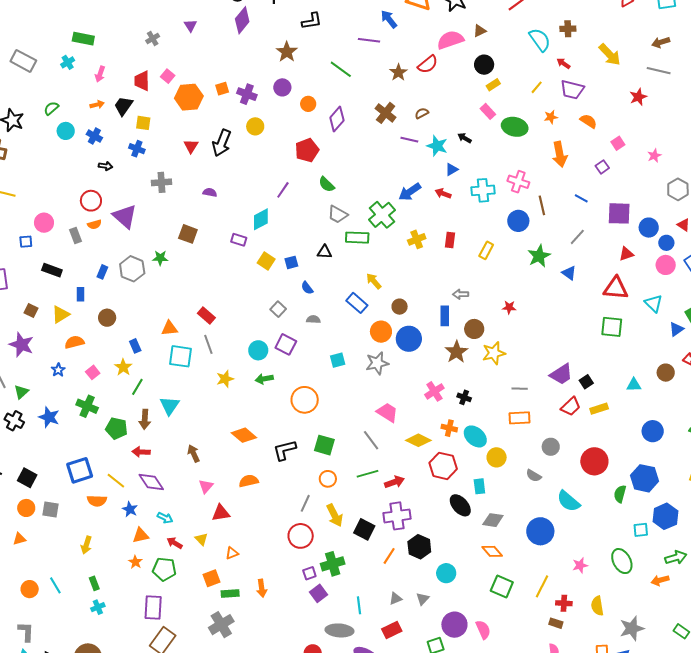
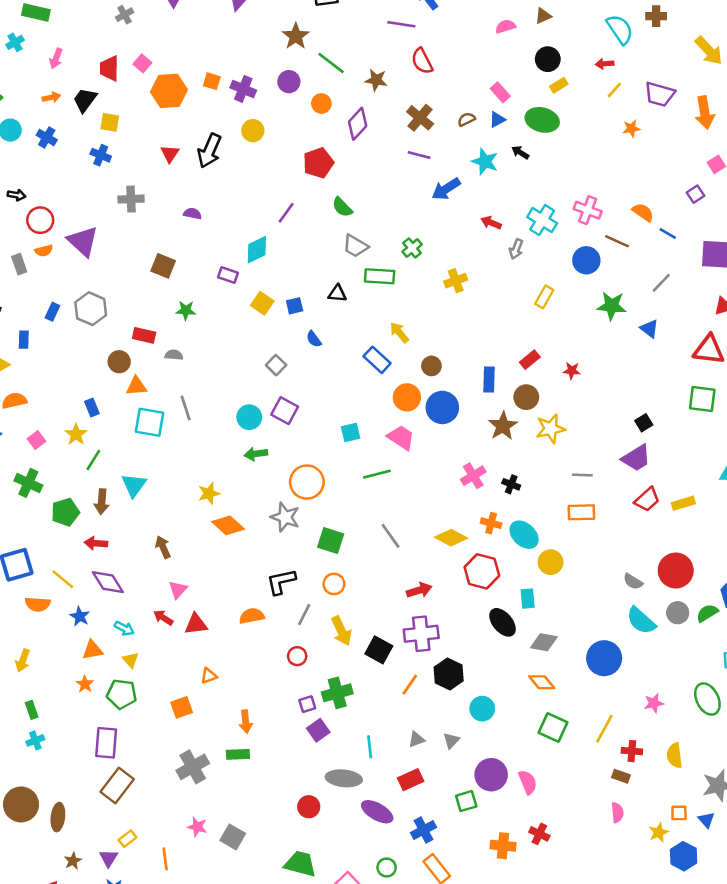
pink semicircle: (450, 40) -> (505, 26), size x0.6
red arrow: (563, 63) -> (605, 64), moved, turned -40
red semicircle: (428, 64) -> (422, 61), moved, turned 100
green line: (341, 69) -> (331, 63), moved
brown star: (398, 72) -> (376, 80), moved, turned -30
orange square: (222, 89) -> (212, 81), turned 32
pink rectangle: (488, 111) -> (500, 92), moved
orange semicircle: (588, 121) -> (643, 212), moved
green ellipse: (515, 127) -> (542, 120), moved
purple line: (409, 140) -> (419, 155), moved
orange arrow: (560, 154) -> (705, 113), moved
black arrow: (106, 166) -> (16, 195), moved
blue triangle: (452, 169) -> (497, 120), moved
cyan cross: (483, 190) -> (542, 220), turned 35
blue arrow: (410, 192) -> (446, 189), moved
brown line: (542, 205) -> (617, 241), turned -54
green cross: (382, 215) -> (412, 248), size x0.6
red rectangle: (450, 240) -> (530, 360), moved, turned 42
green star: (539, 256) -> (612, 306), turned 30
green star: (160, 258) -> (186, 310), moved
gray arrow: (461, 294) -> (516, 249), moved, turned -70
red rectangle: (206, 315) -> (144, 335), moved, turned -30
brown circle: (107, 318) -> (119, 362), moved
gray semicircle: (313, 319) -> (174, 355), moved
gray star: (377, 363) -> (285, 517), moved, turned 30
yellow star: (225, 379) -> (209, 493), moved
black square: (586, 382) -> (644, 423), moved
pink trapezoid: (387, 412) -> (401, 438), moved
green pentagon: (117, 428) -> (65, 512), turned -30
gray circle: (551, 447) -> (678, 613), moved
black L-shape: (285, 450) -> (281, 582), moved
green line: (368, 474) -> (377, 474), moved
gray semicircle: (534, 476) -> (633, 582), moved
orange semicircle: (249, 481) -> (252, 616), moved
green semicircle: (620, 494) -> (707, 613), turned 42
red circle: (301, 536) -> (297, 656), size x0.6
yellow triangle: (201, 539) -> (131, 660), moved
red arrow: (175, 543) -> (163, 618), moved
green rectangle: (230, 593) -> (238, 754), moved

